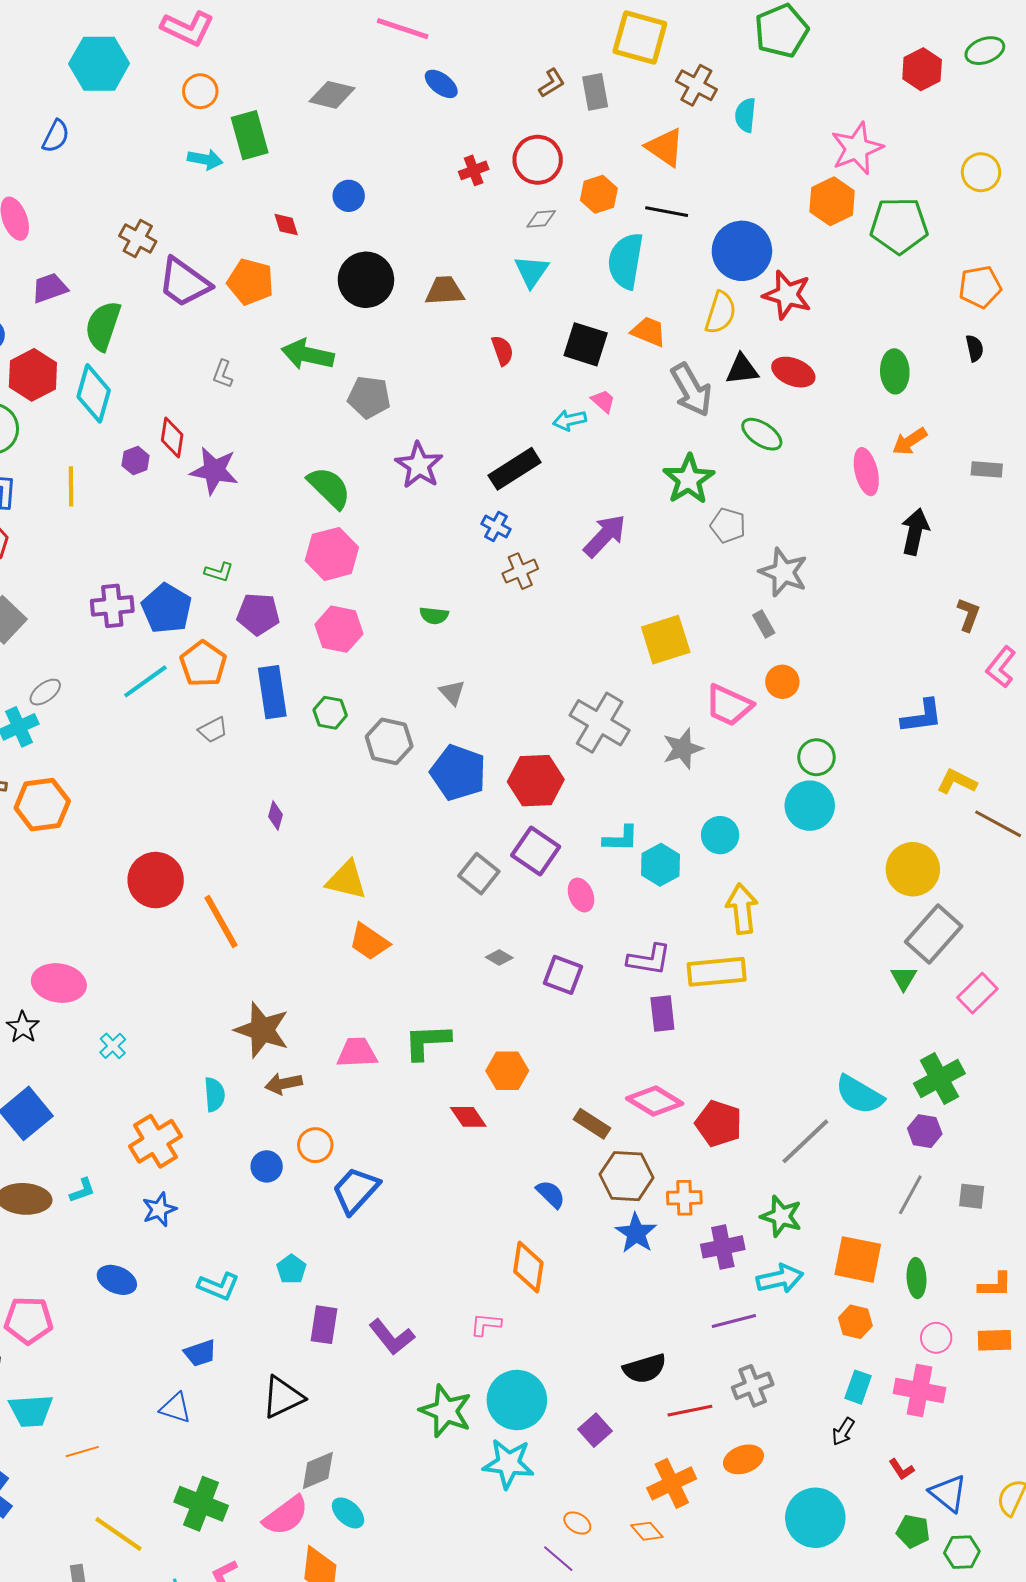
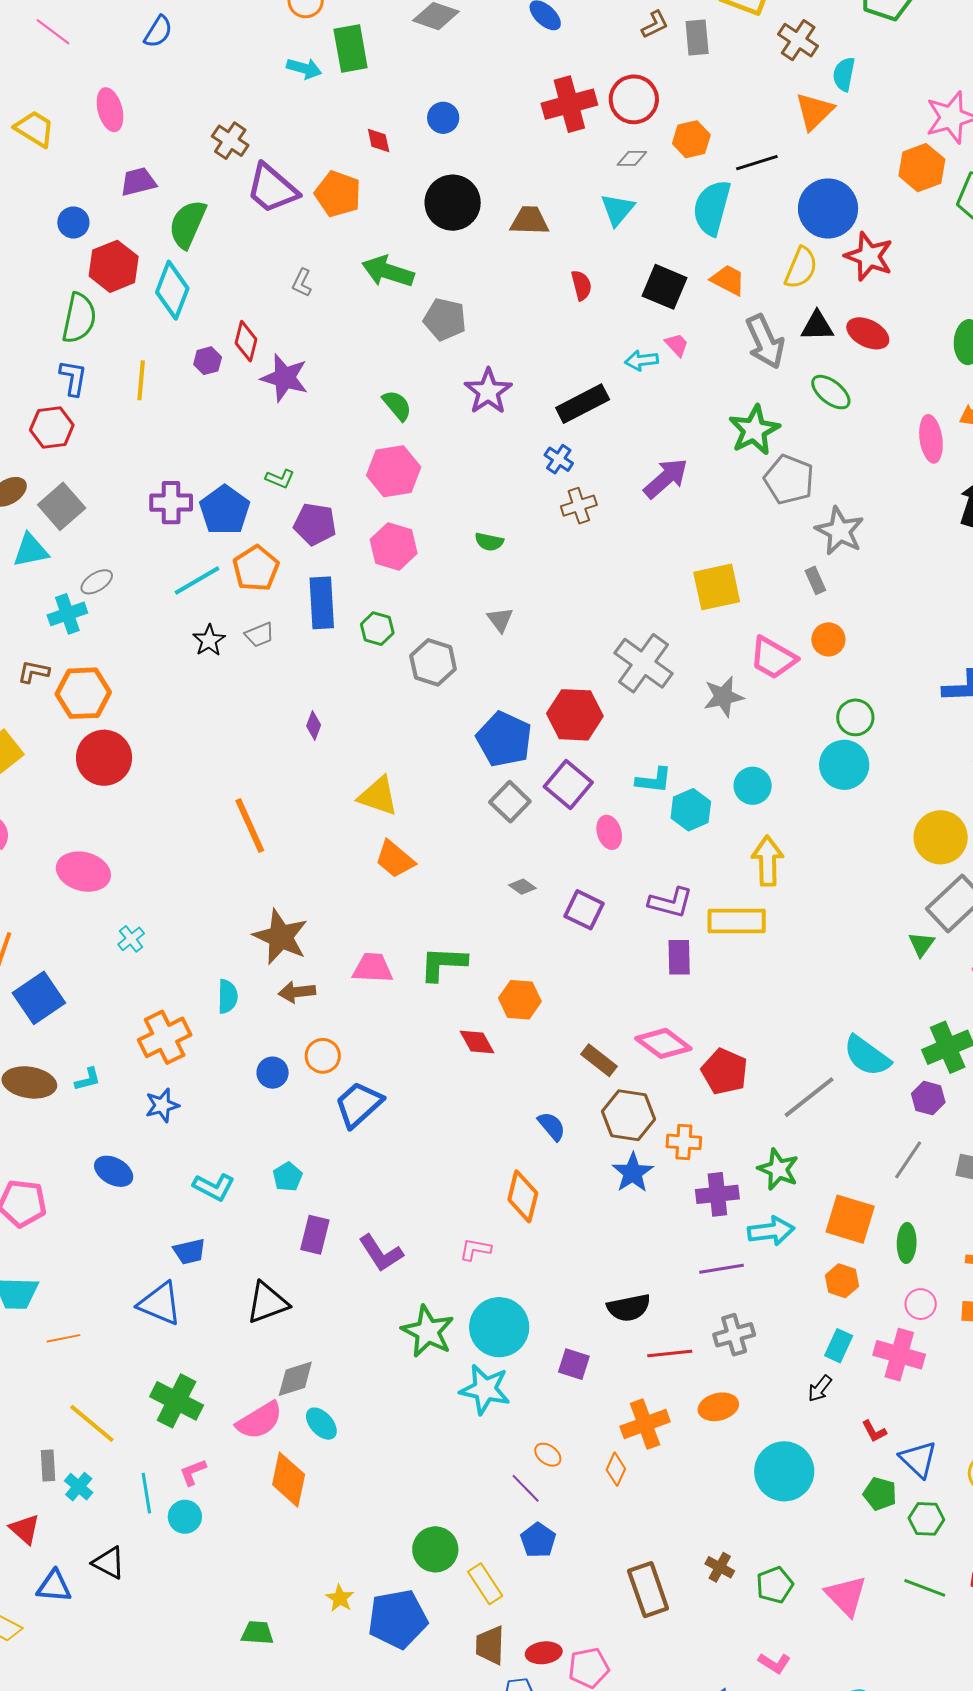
orange triangle: (665, 147) -> (814, 111), moved, turned 36
red cross: (474, 170) -> (569, 104), size x1.8
black line: (667, 212) -> (757, 163), turned -33
green semicircle: (329, 488) -> (397, 405), size x0.7
gray pentagon: (728, 525) -> (789, 479), size x1.4
blue pentagon: (458, 773) -> (504, 739), moved
red circle: (156, 880) -> (104, 758), moved
black star: (23, 1027) -> (209, 640), moved
blue triangle: (175, 1408) -> (160, 1304), size x1.4
purple square: (595, 1430) -> (574, 1364), turned -36
orange diamond: (647, 1531) -> (616, 1469), turned 60

